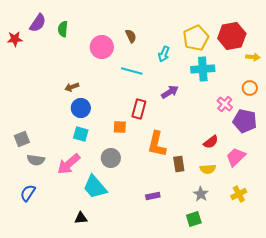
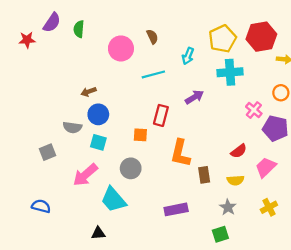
cyan line: (132, 71) -> (153, 74), turned -30
gray square: (22, 139) -> (48, 152), moved
gray semicircle: (36, 160) -> (72, 127), moved
blue semicircle: (28, 193) -> (41, 206), turned 72
purple rectangle: (153, 196) -> (176, 209), size x1.5

